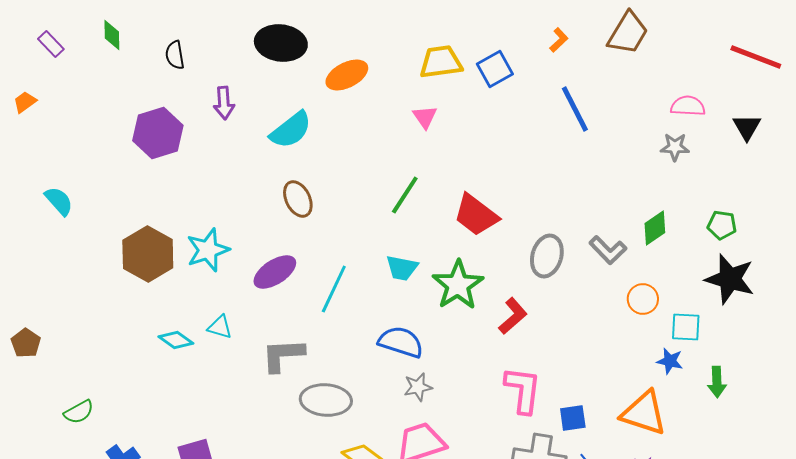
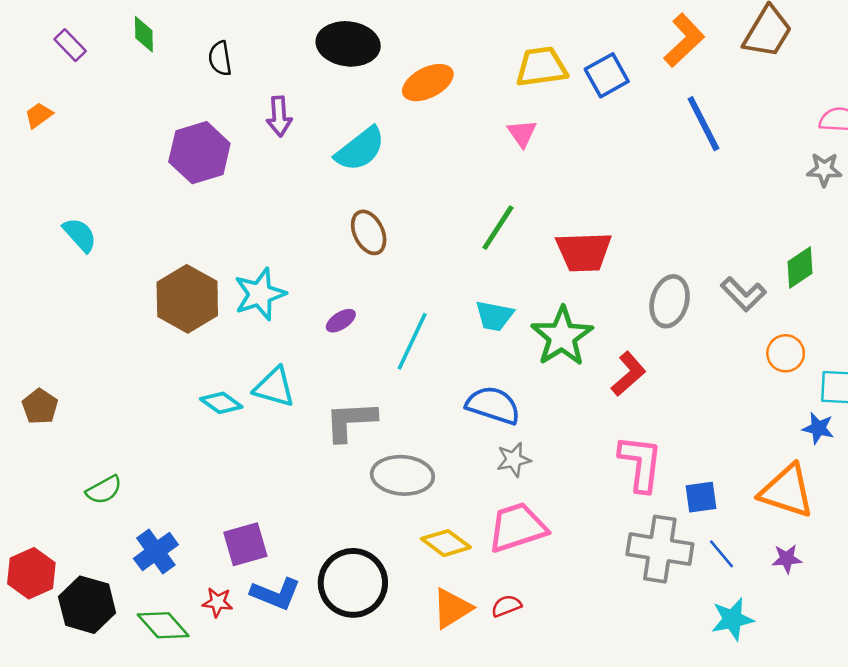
orange L-shape: (559, 40) -> (684, 40), size x1.8
red trapezoid: (476, 215) -> (584, 252), turned -39
purple ellipse: (275, 272) -> (341, 321), size x0.6
cyan triangle: (220, 327) -> (274, 387), size x1.4

